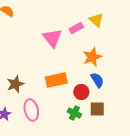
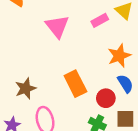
pink triangle: (52, 38) -> (57, 26), moved
orange rectangle: (56, 80) -> (75, 84), turned 75

